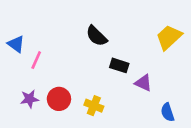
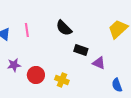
pink line: (36, 60) -> (27, 30), moved, turned -32
purple star: (29, 99) -> (14, 65), moved

